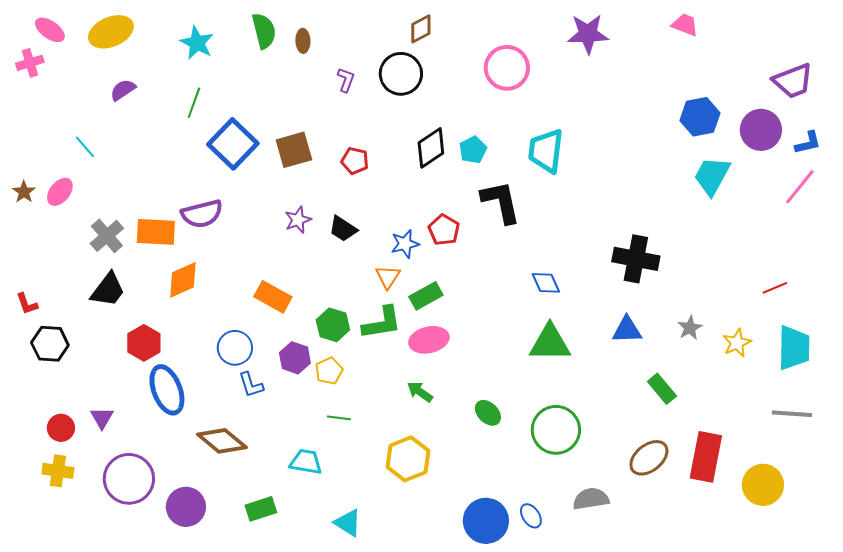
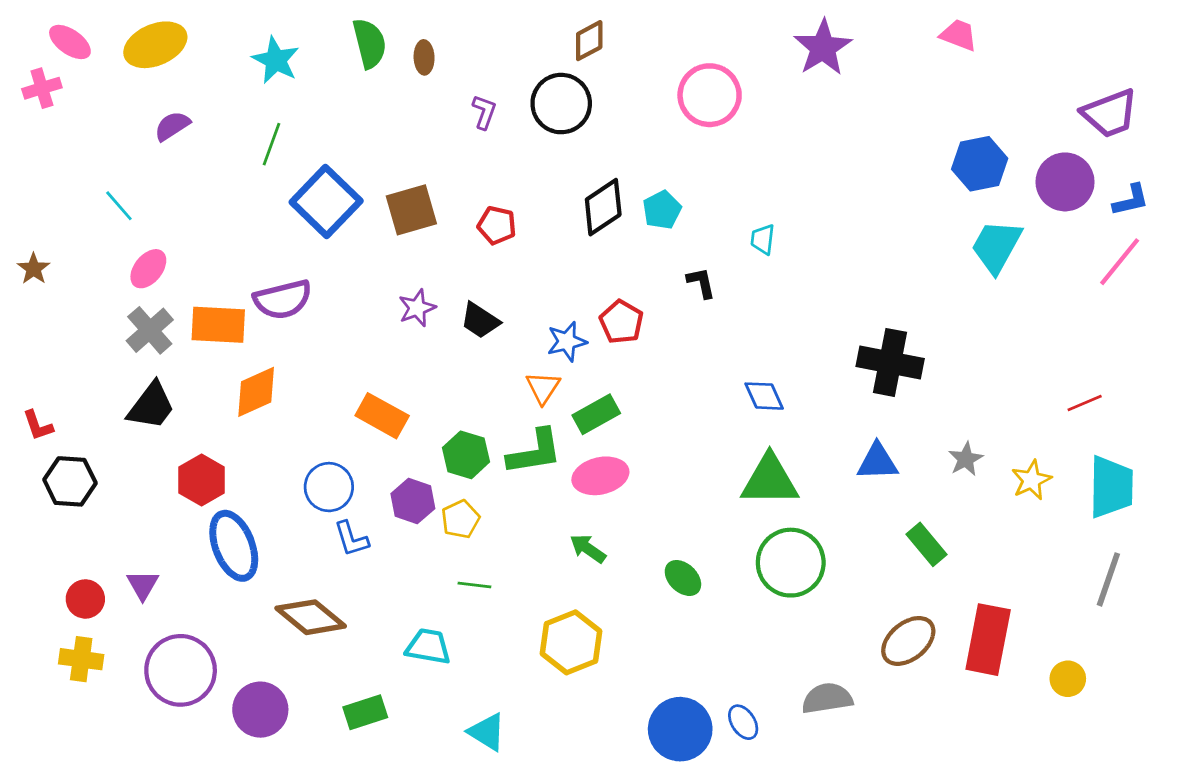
purple star: (588, 34) -> (823, 48), turned -30
cyan trapezoid: (546, 151) -> (763, 239), moved, size x0.5
pink ellipse: (60, 192) -> (148, 269), moved
black L-shape: (501, 202) -> (701, 283), size x0.5
gray line: (792, 414) -> (1108, 579), turned -75
green circle: (556, 430) -> (791, 563), moved
yellow circle: (763, 485) -> (1068, 679), size x0.6

